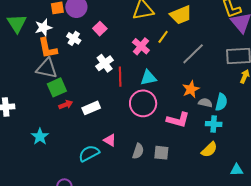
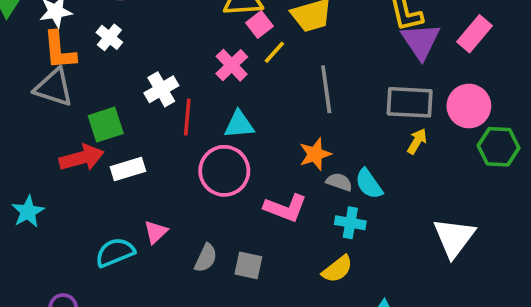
pink square: (100, 29) -> (260, 24), moved
gray line: (193, 54) -> (326, 89), turned -60
green square: (57, 87) -> (106, 125), moved
cyan semicircle: (221, 102) -> (369, 184), turned 126
red arrow: (66, 105) -> (82, 158), size x1.6
pink triangle: (110, 140) -> (156, 232), turned 40

